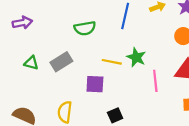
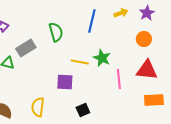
green semicircle: (85, 28) -> (56, 32), turned -96
gray rectangle: (61, 62) -> (26, 48), moved

